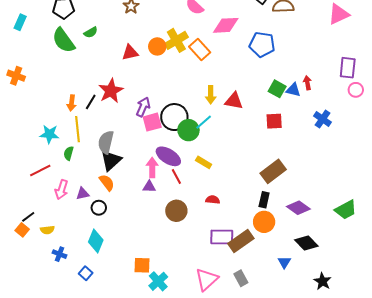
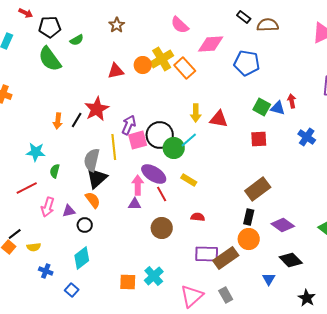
green semicircle: (91, 32) -> (77, 40), moved
yellow line: (78, 129) -> (114, 147), moved
cyan diamond: (96, 241) -> (82, 258), turned 30
cyan cross: (158, 281) -> (154, 276), moved

